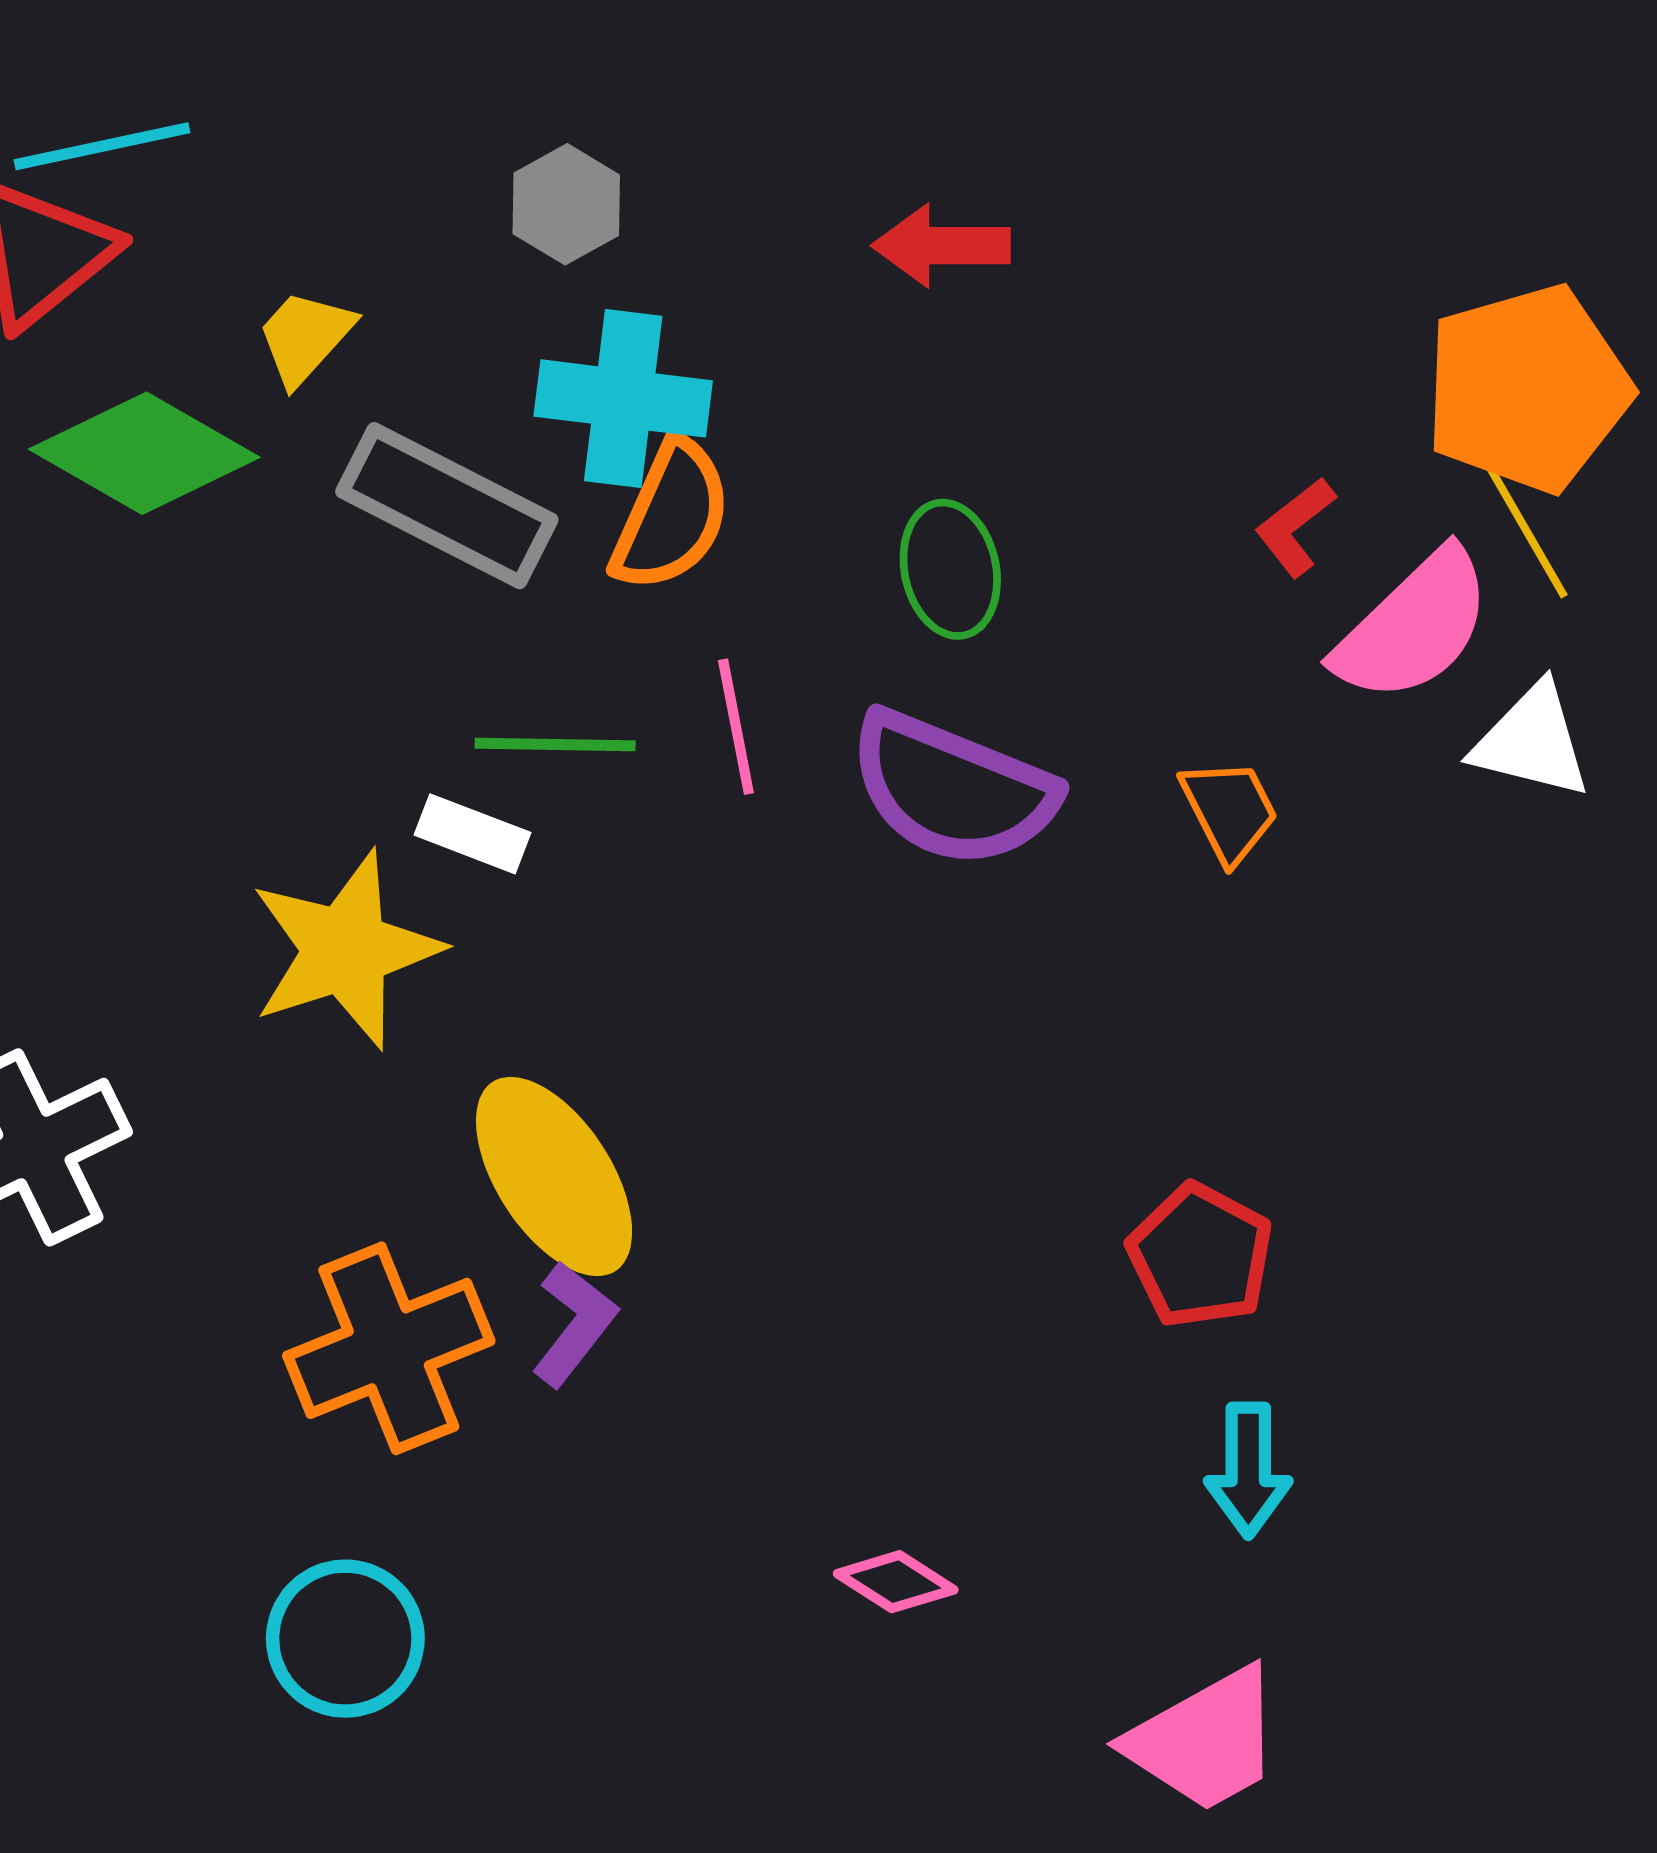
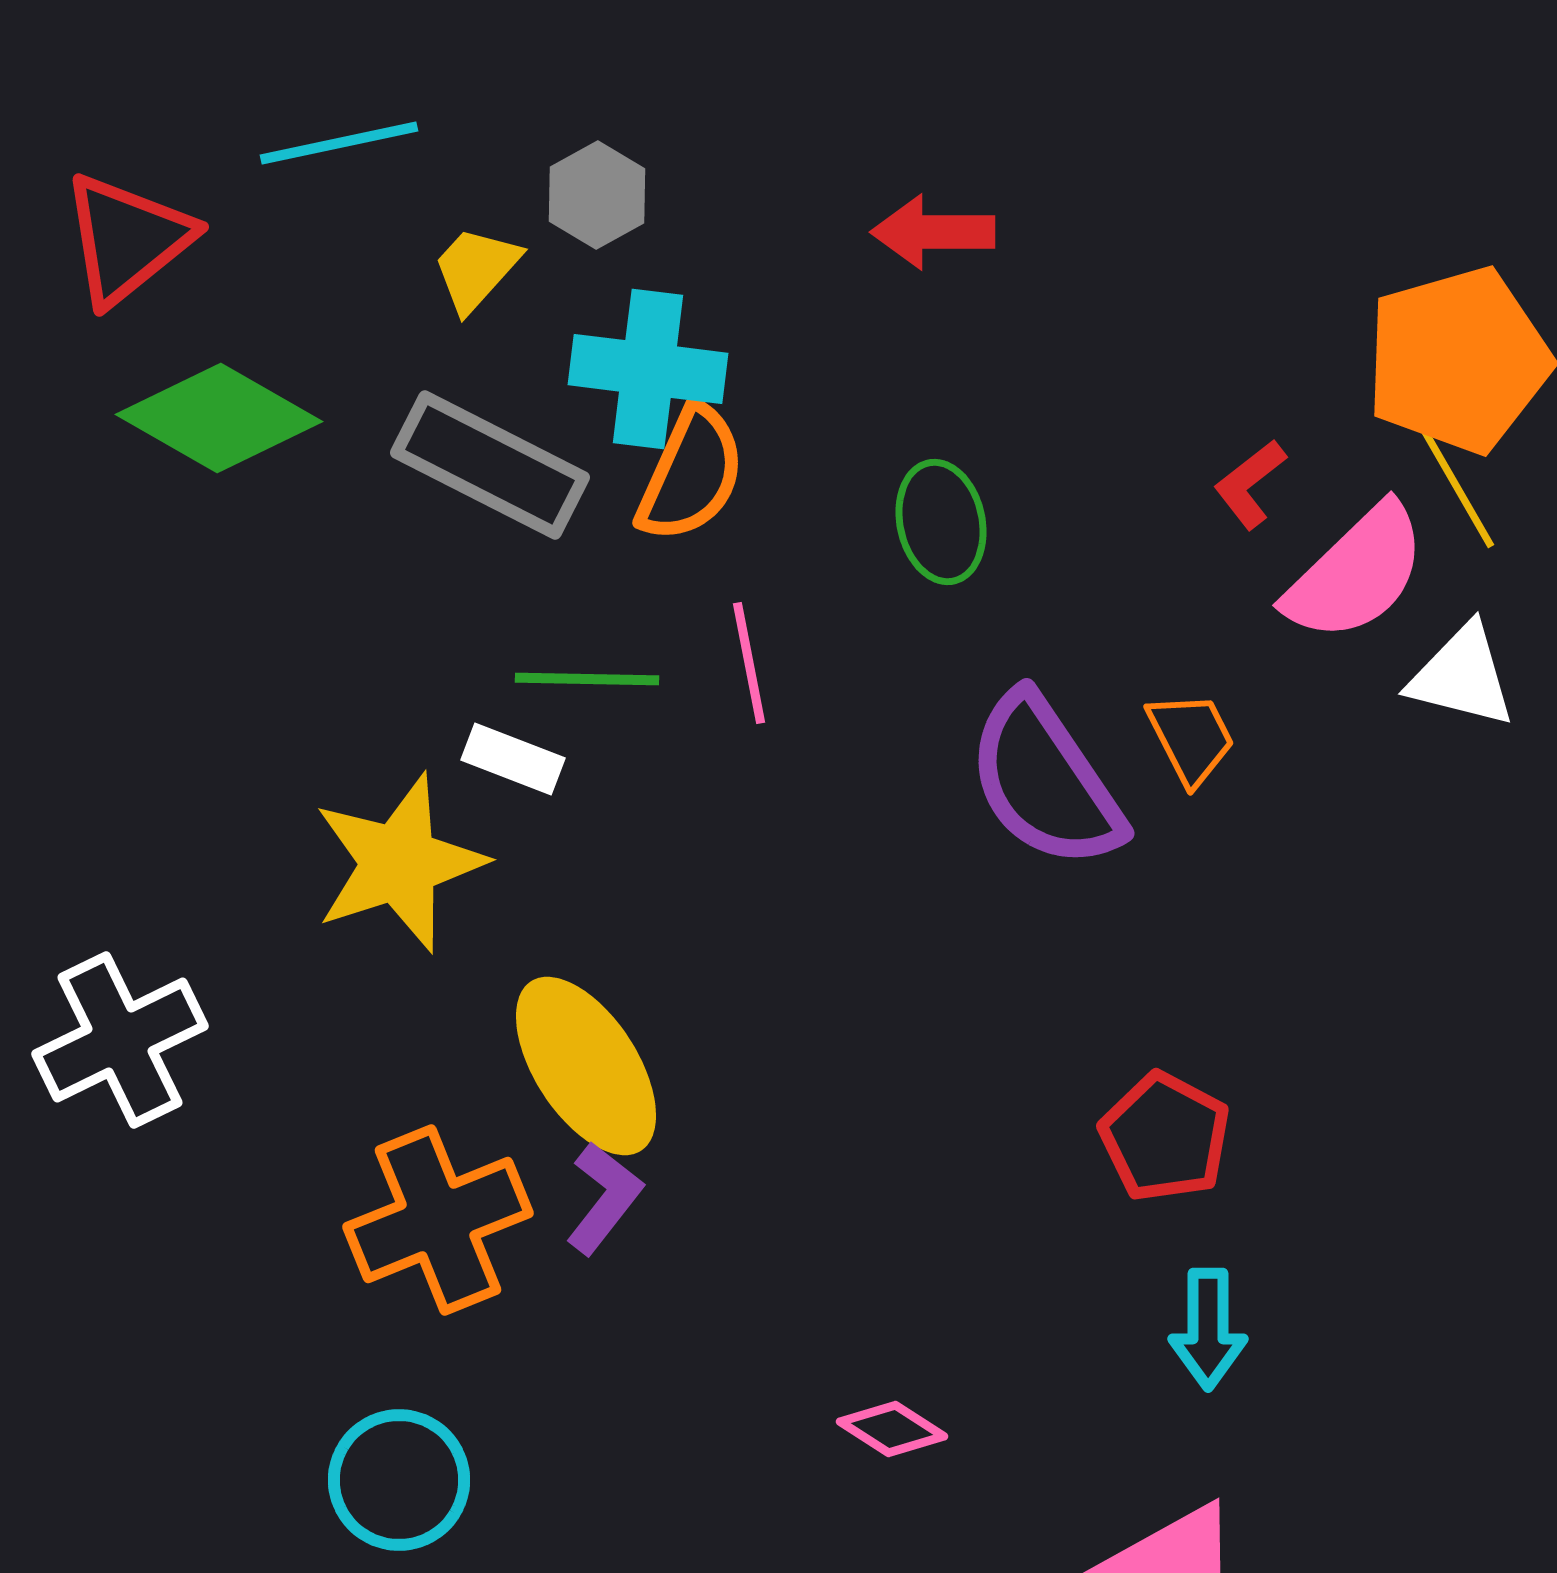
cyan line: (102, 146) -> (339, 143), moved
yellow trapezoid: (305, 337) -> (476, 269), moved
purple semicircle: (952, 789) -> (1045, 781), moved, turned 34

